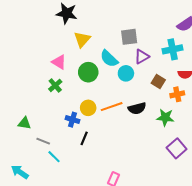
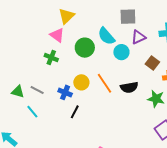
yellow triangle: (82, 39) -> (67, 16), moved
green cross: (55, 85) -> (51, 57), turned -32
orange line: (112, 107) -> (105, 83), turned 70
gray line: (43, 141) -> (37, 90), moved
cyan line: (54, 157) -> (32, 112), moved

